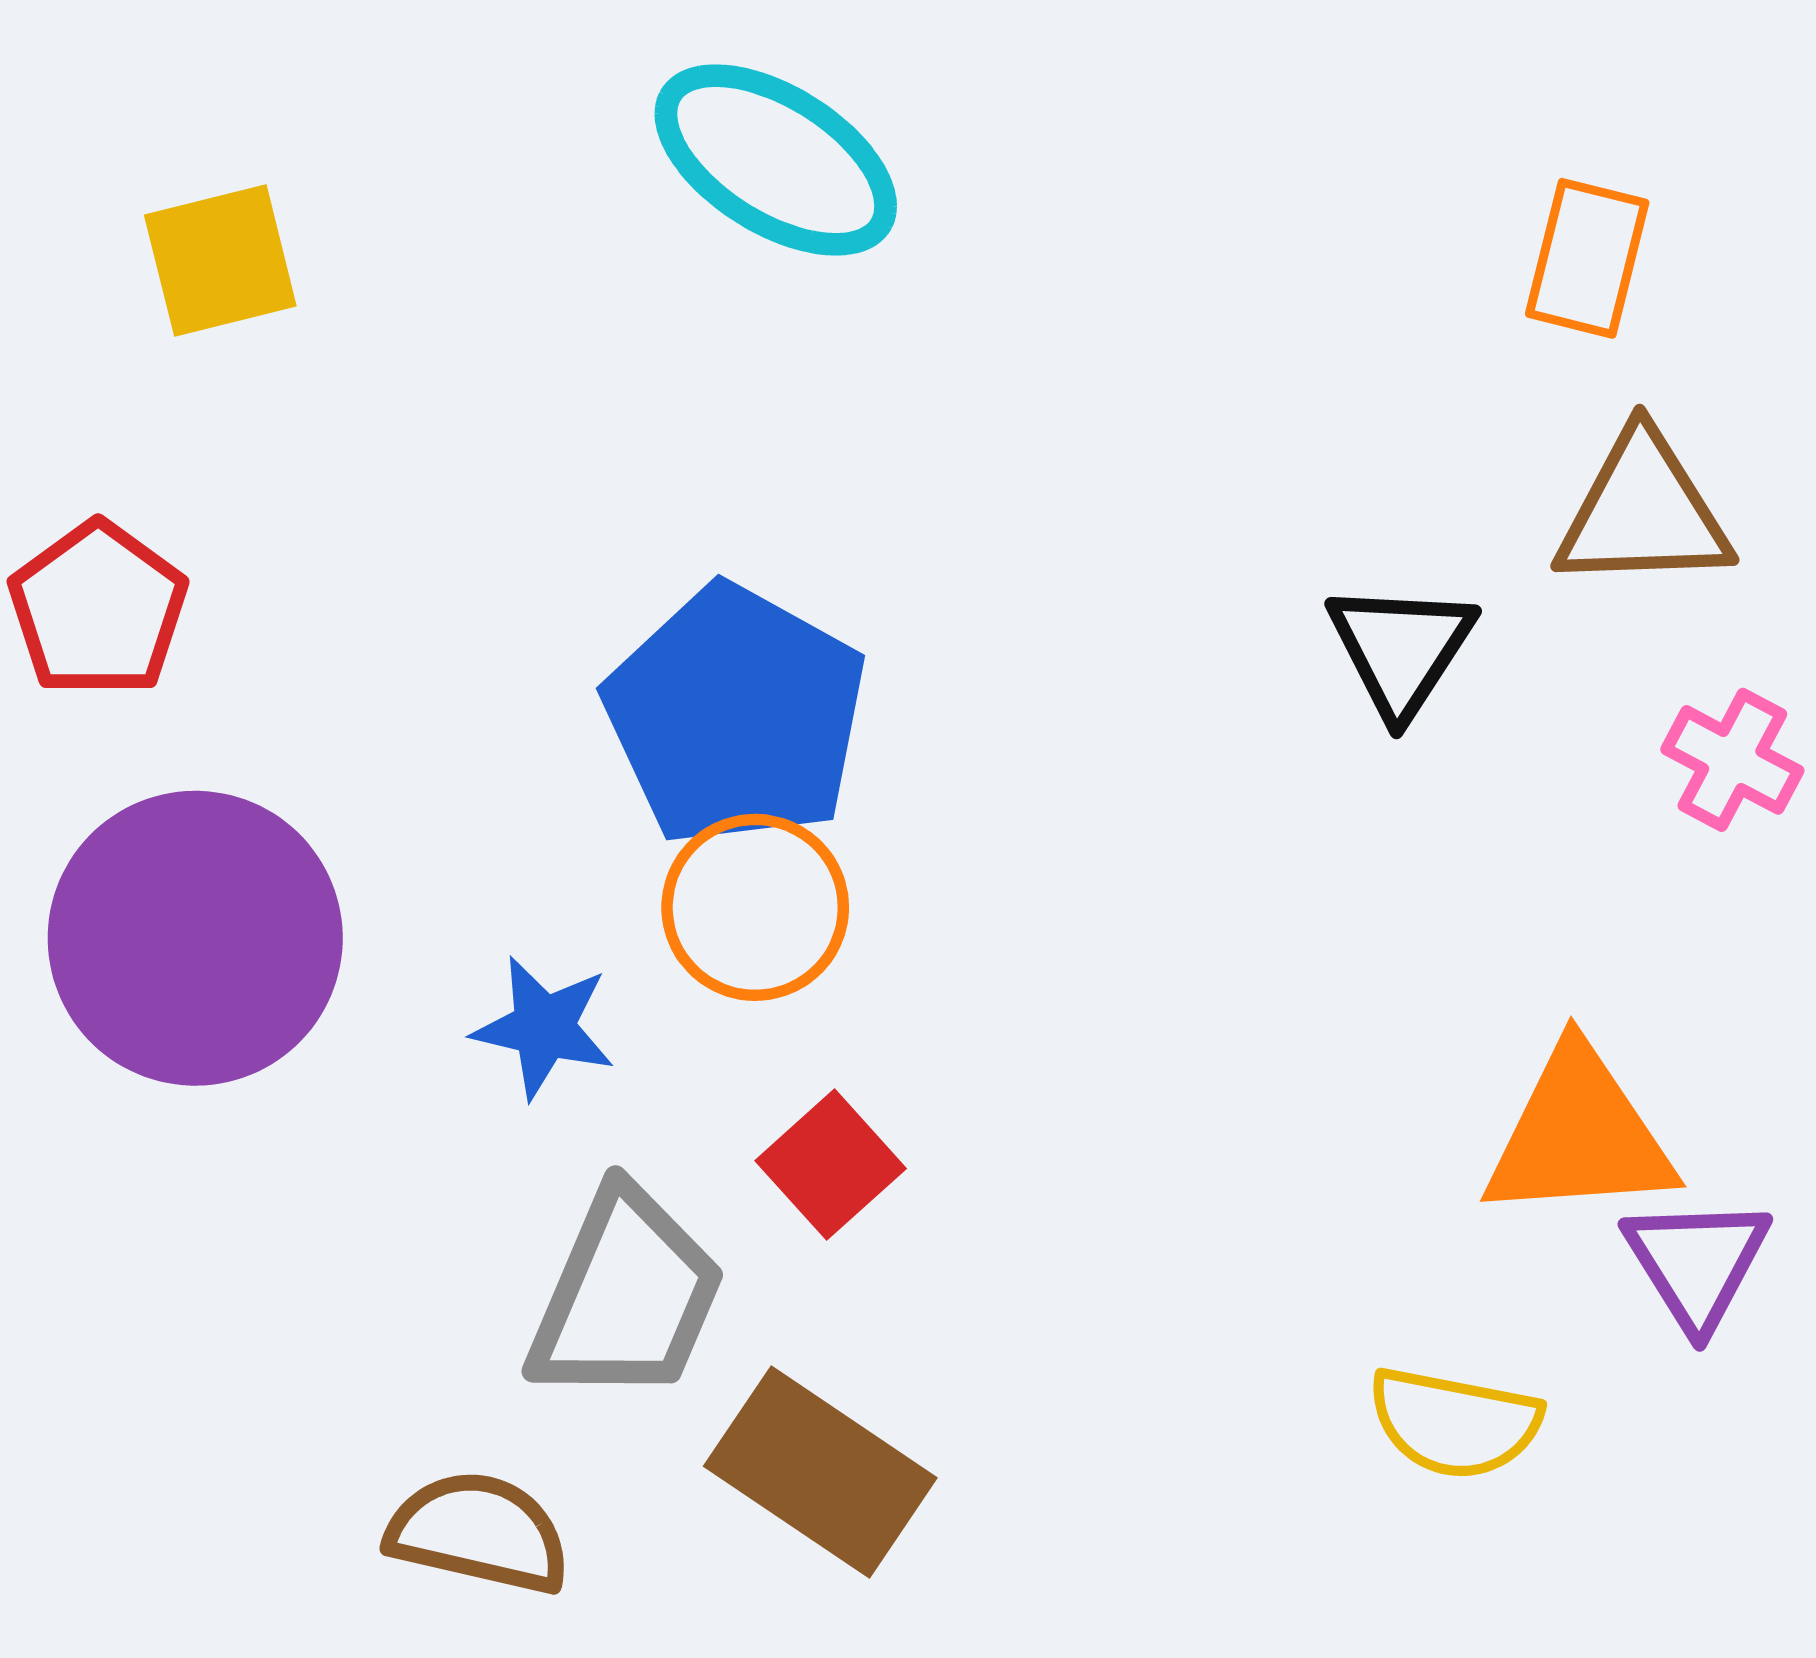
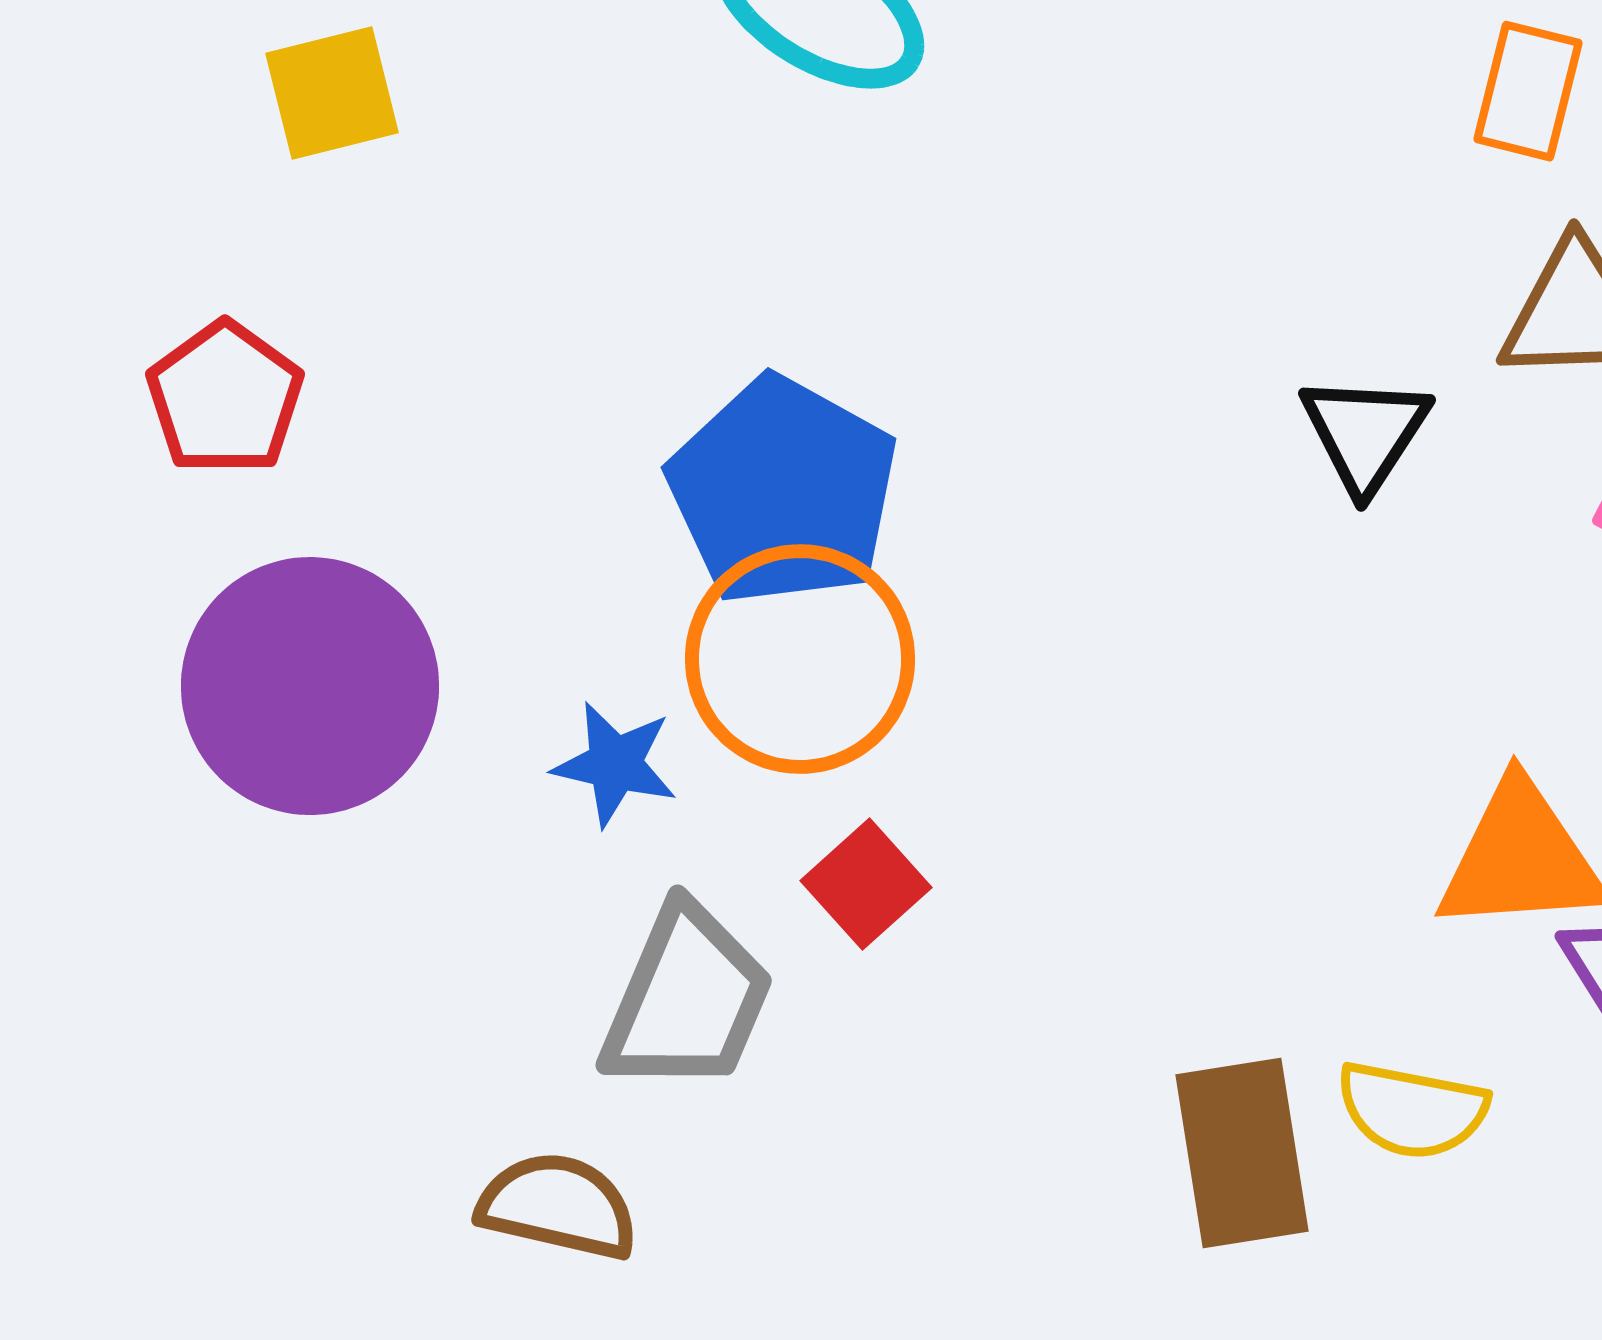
orange circle: (755, 907) -> (800, 659), size x1.4
brown rectangle: (820, 1472) -> (1242, 1153), moved, turned 47

